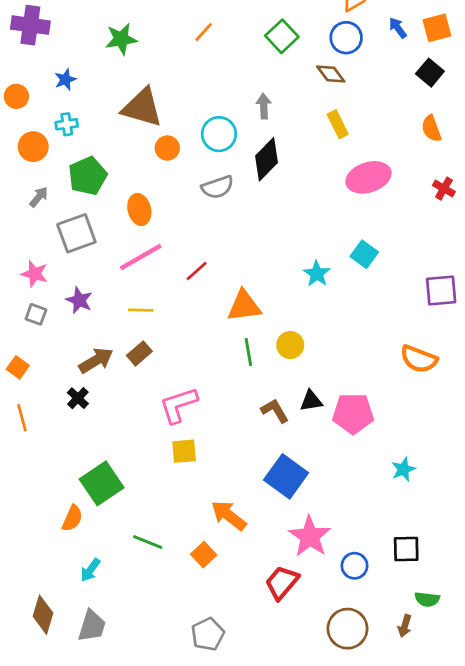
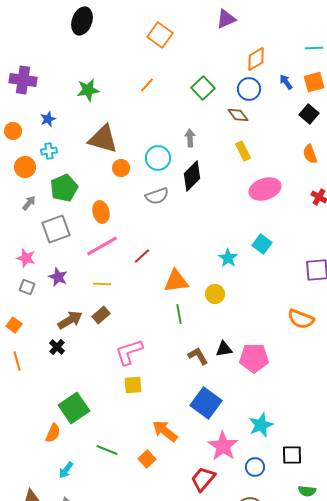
yellow circle: (290, 345) -> (215, 294), moved
cyan star: (403, 469) -> (261, 425), moved, size x1.4

